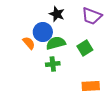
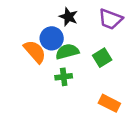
orange semicircle: (29, 43) -> (35, 52), size x1.5
orange rectangle: (91, 86) -> (109, 103), turned 30

